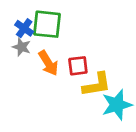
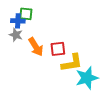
green square: (47, 24) -> (26, 14), moved, size x0.6
blue cross: (24, 28) -> (18, 21), turned -32

